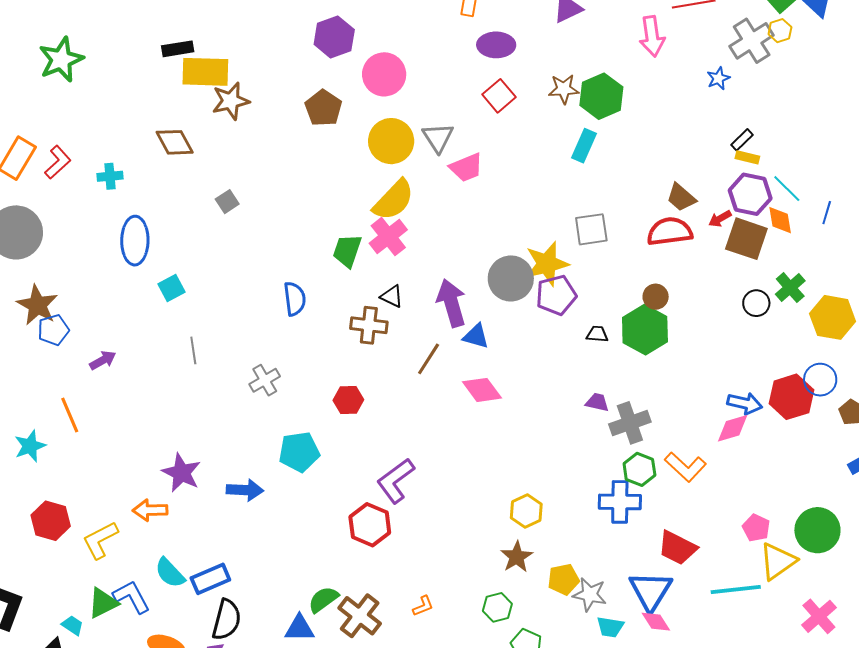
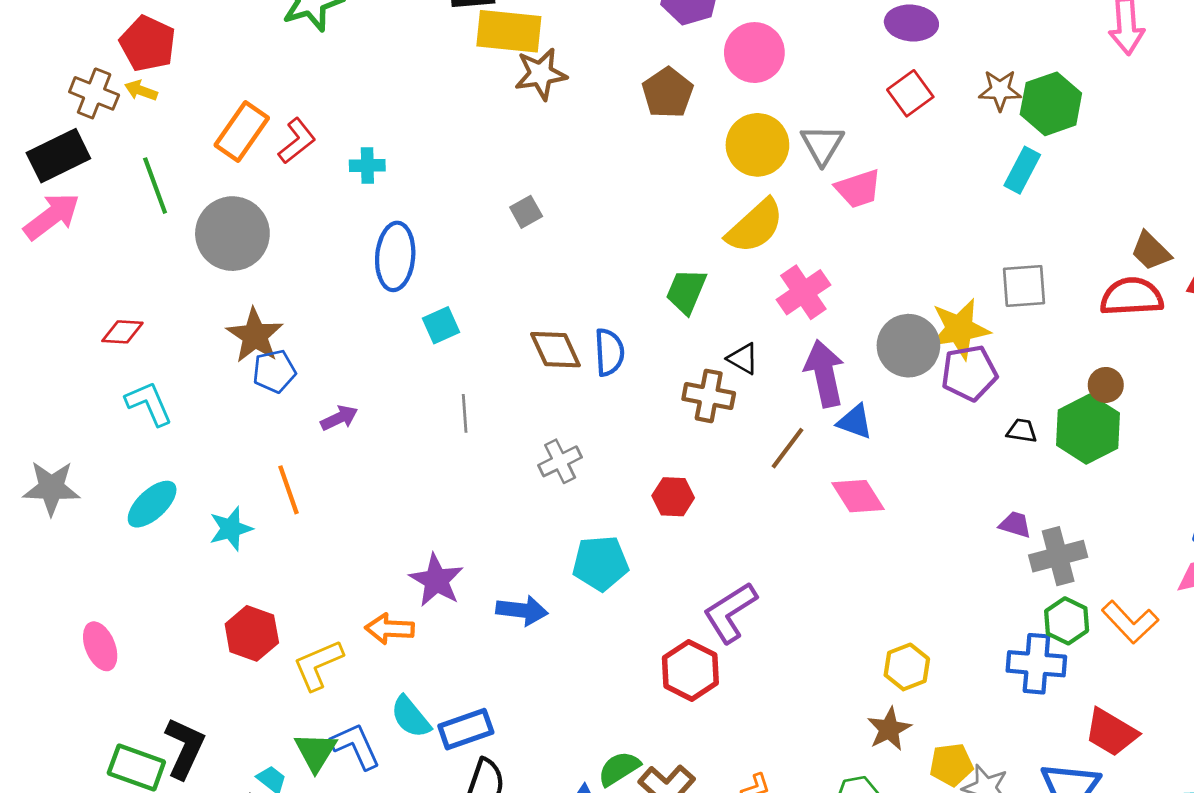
brown diamond: (175, 142) -> (555, 350), moved
pink cross: (388, 237) -> (803, 292), moved
green triangle: (103, 603) -> (316, 752), turned -36

